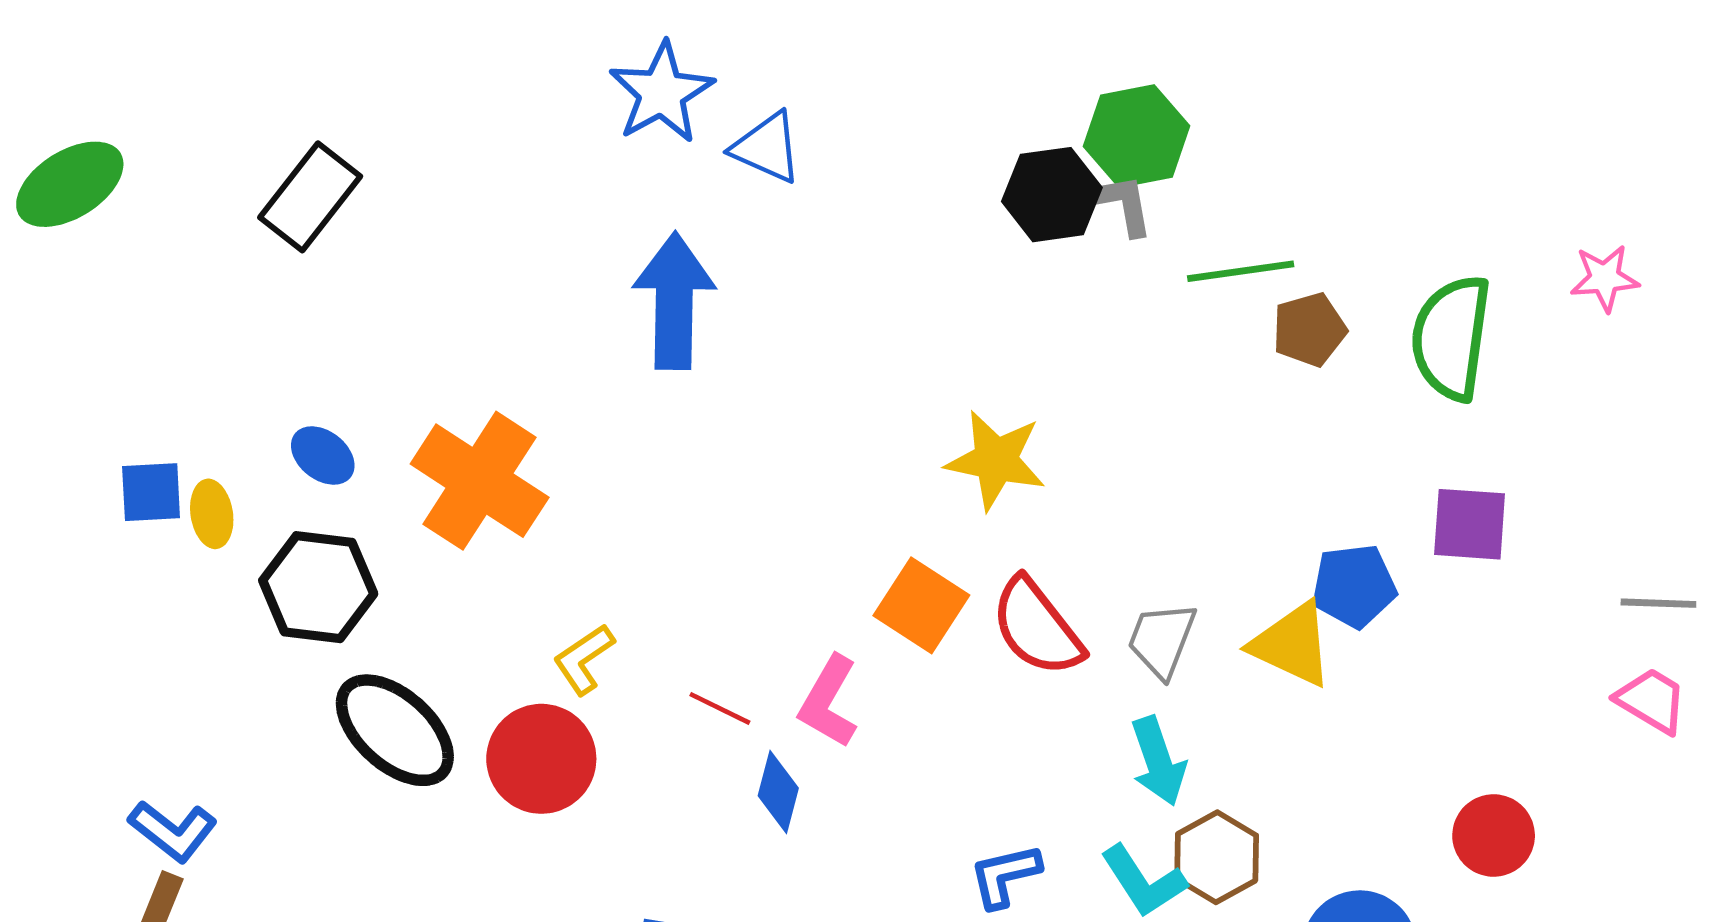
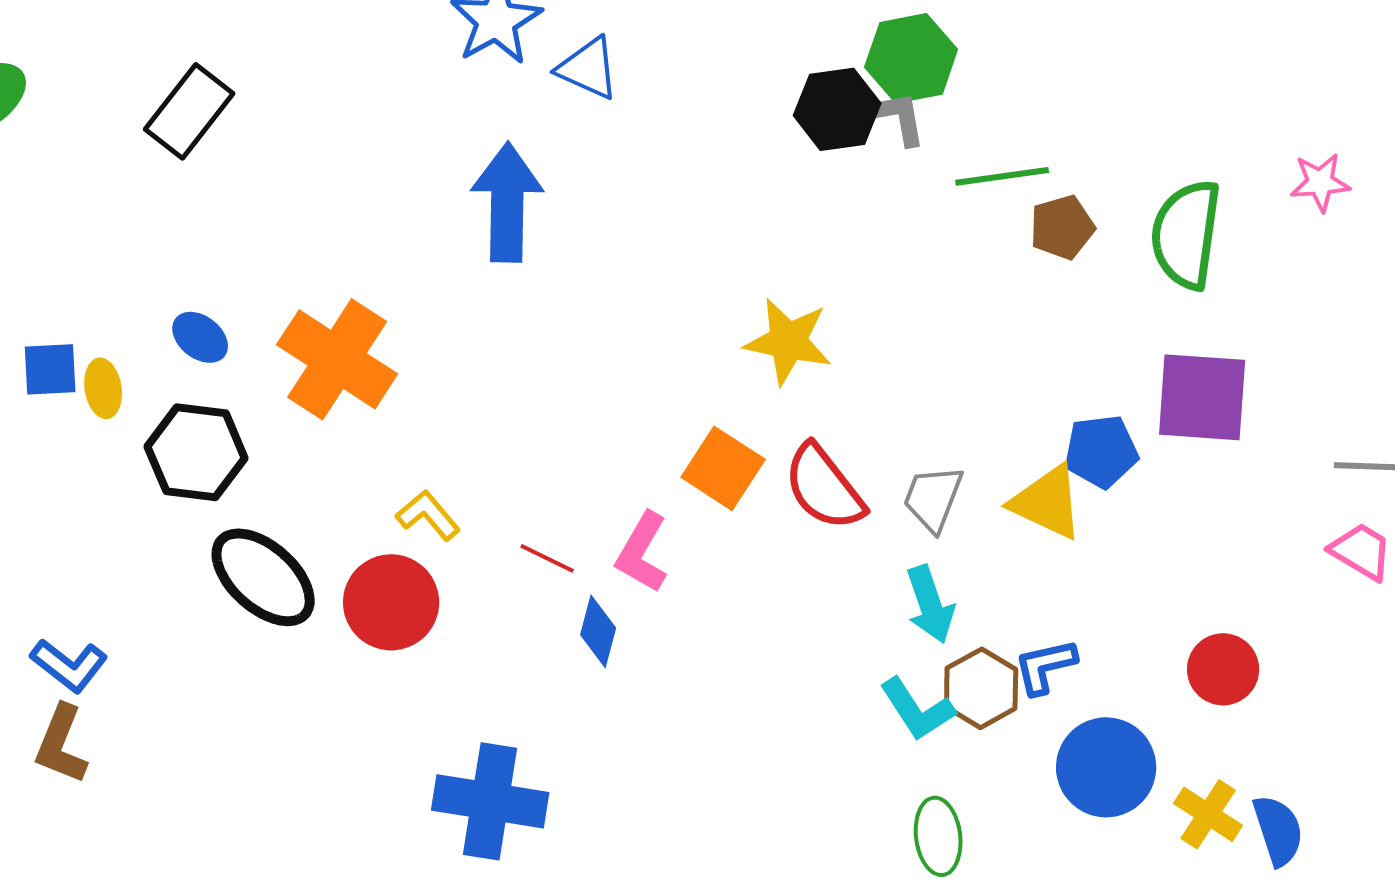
purple square: (1470, 524) -> (1202, 397), size x1.4
yellow L-shape: (584, 659) -> (428, 515), turned 84
blue L-shape: (1005, 876) -> (1045, 666), moved

